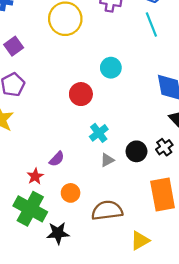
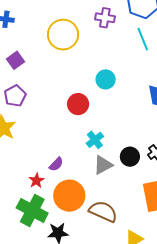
gray triangle: (107, 160) -> (103, 165), size x1.5
orange circle: (71, 193) -> (69, 196), size x1.8
brown semicircle: (107, 210) -> (103, 211), turned 32

